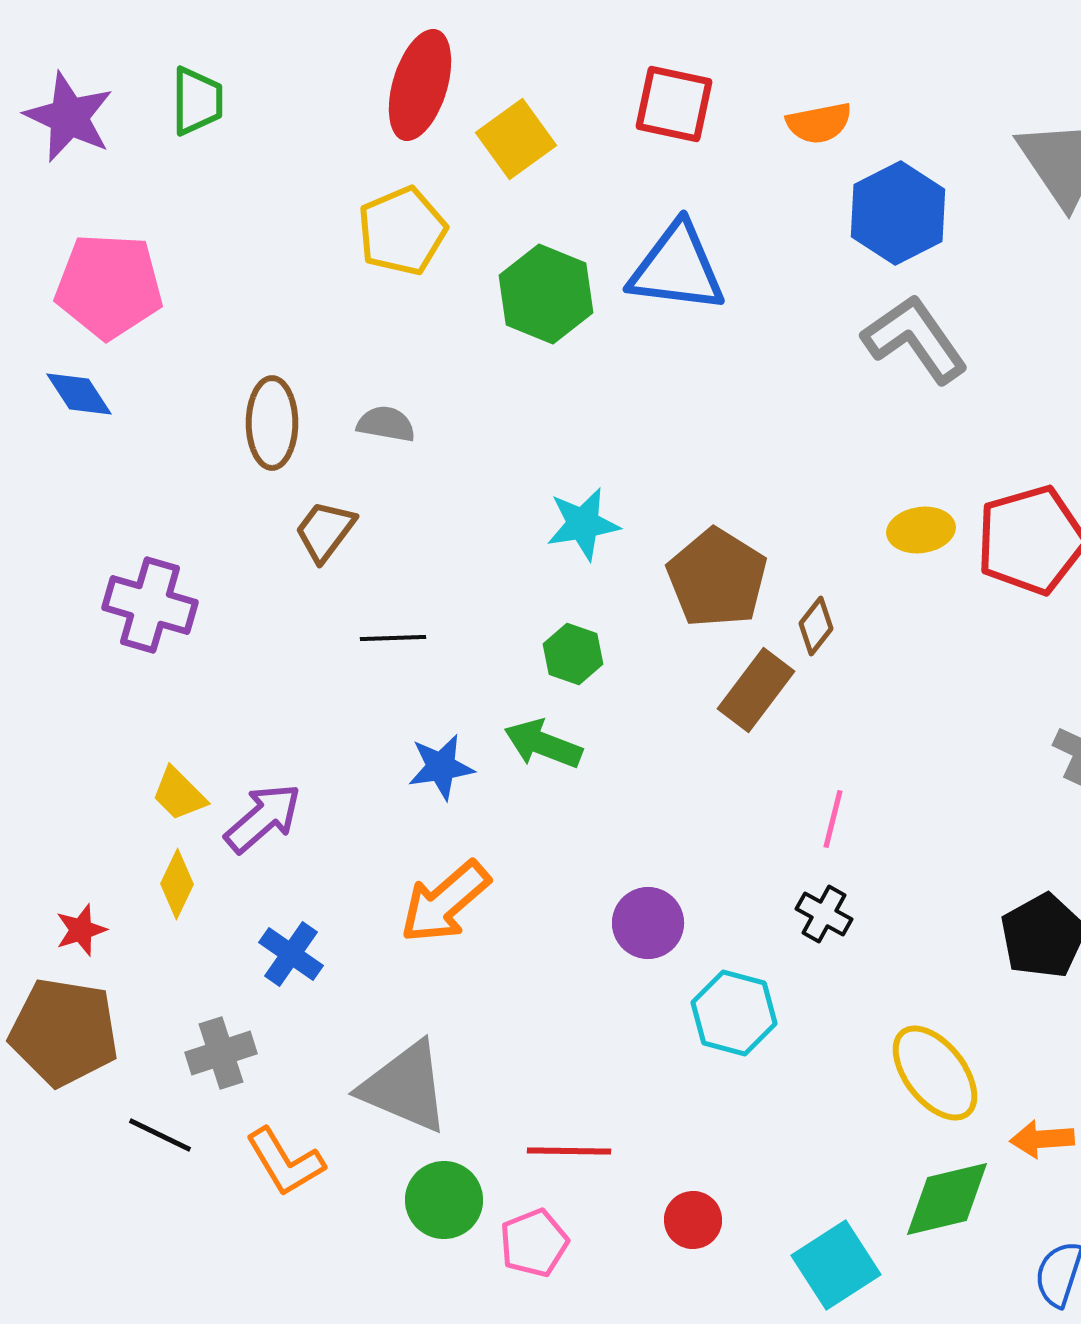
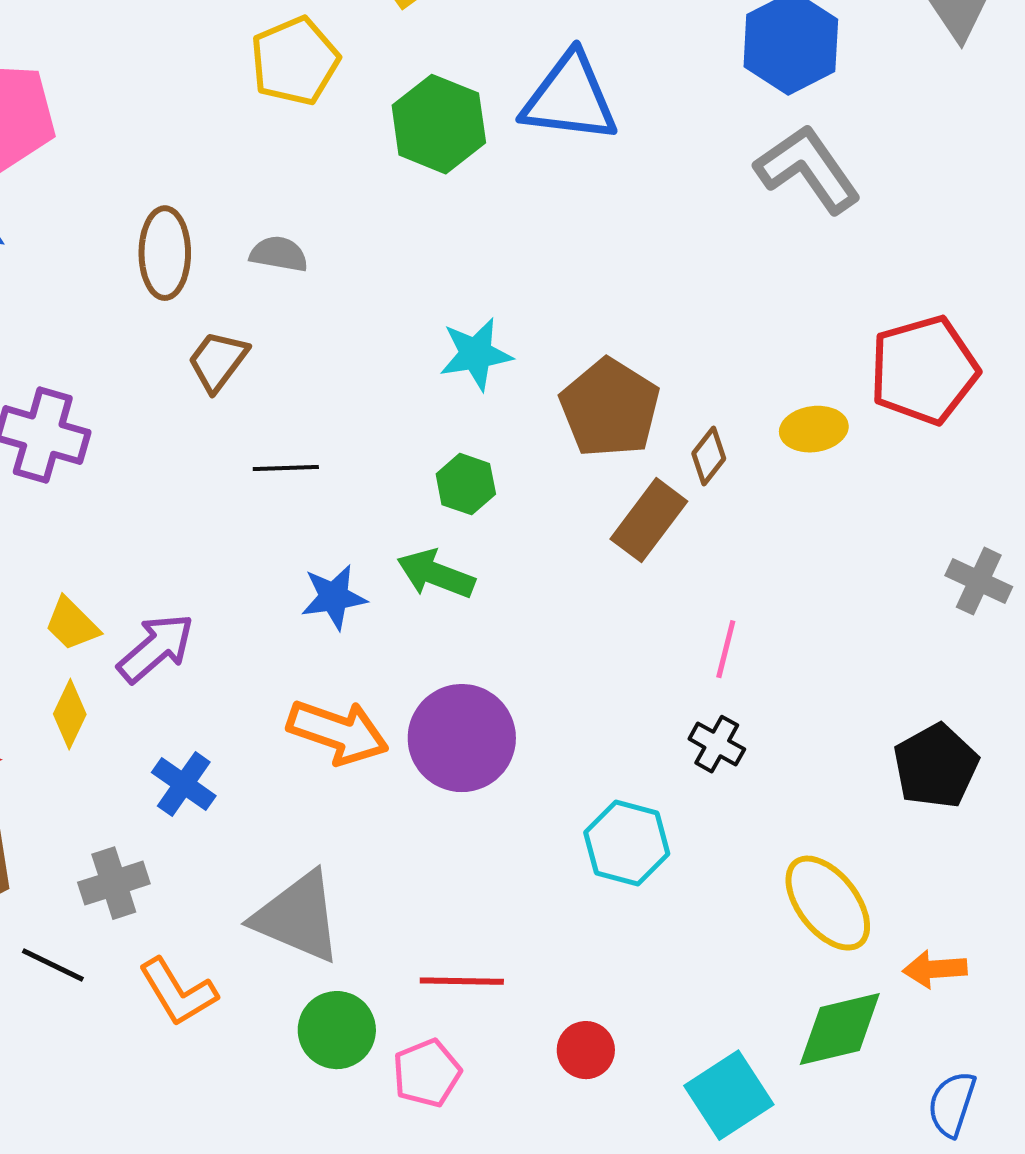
yellow ellipse: (921, 530) -> (814, 429), moved
orange arrow: (445, 902) -> (338, 732), turned -120
purple circle: (648, 923) -> (462, 738), moved, size x1.5

